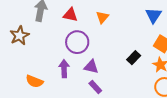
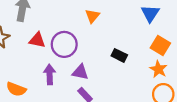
red triangle: (70, 15) -> (37, 40), moved
black rectangle: (134, 58) -> (119, 55), moved, turned 72

